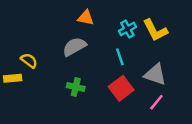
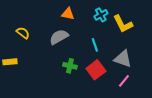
cyan cross: (127, 29) -> (101, 15), moved
yellow semicircle: (29, 61) -> (23, 33), moved
green cross: (76, 87) -> (70, 66), moved

